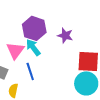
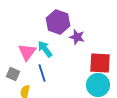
purple hexagon: (34, 28) -> (58, 22), moved

